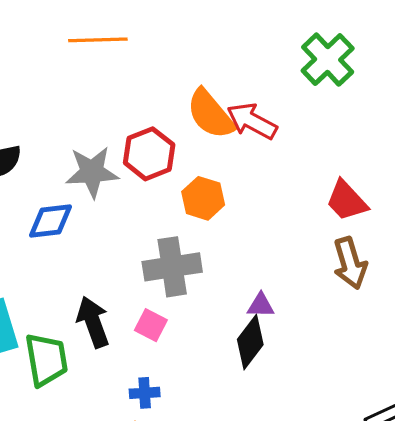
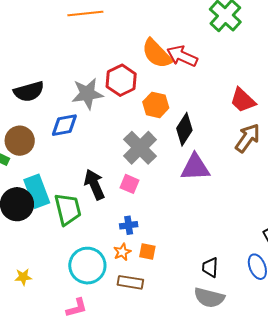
brown arrow: (350, 263) -> (248, 138), turned -124
gray cross: (172, 267) -> (140, 148), turned -32
purple triangle: (261, 305) -> (195, 167), size x1.8
black diamond: (250, 342) -> (184, 129), moved

